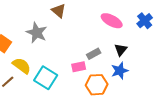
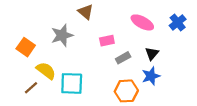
gray star: (37, 33) -> (62, 35), turned 30
pink rectangle: (79, 67) -> (107, 41), moved
cyan square: (46, 78) -> (72, 83), turned -30

